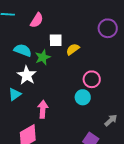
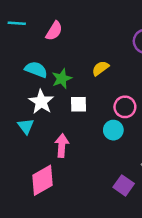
white square: (56, 40) -> (79, 104), moved
cyan triangle: (15, 94) -> (26, 126), turned -32

